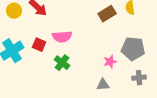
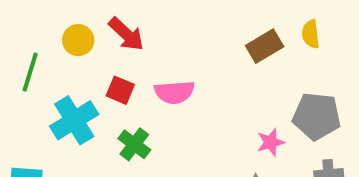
red square: (39, 45) -> (120, 90), moved
green cross: (62, 63) -> (134, 144), moved

